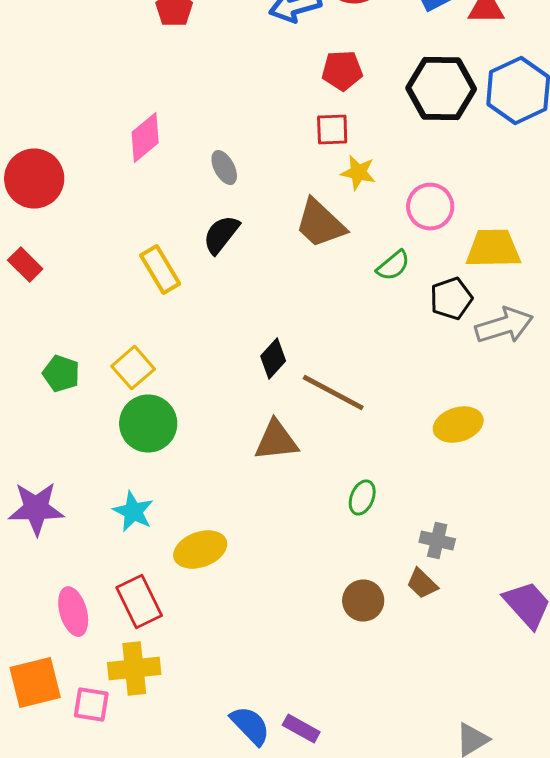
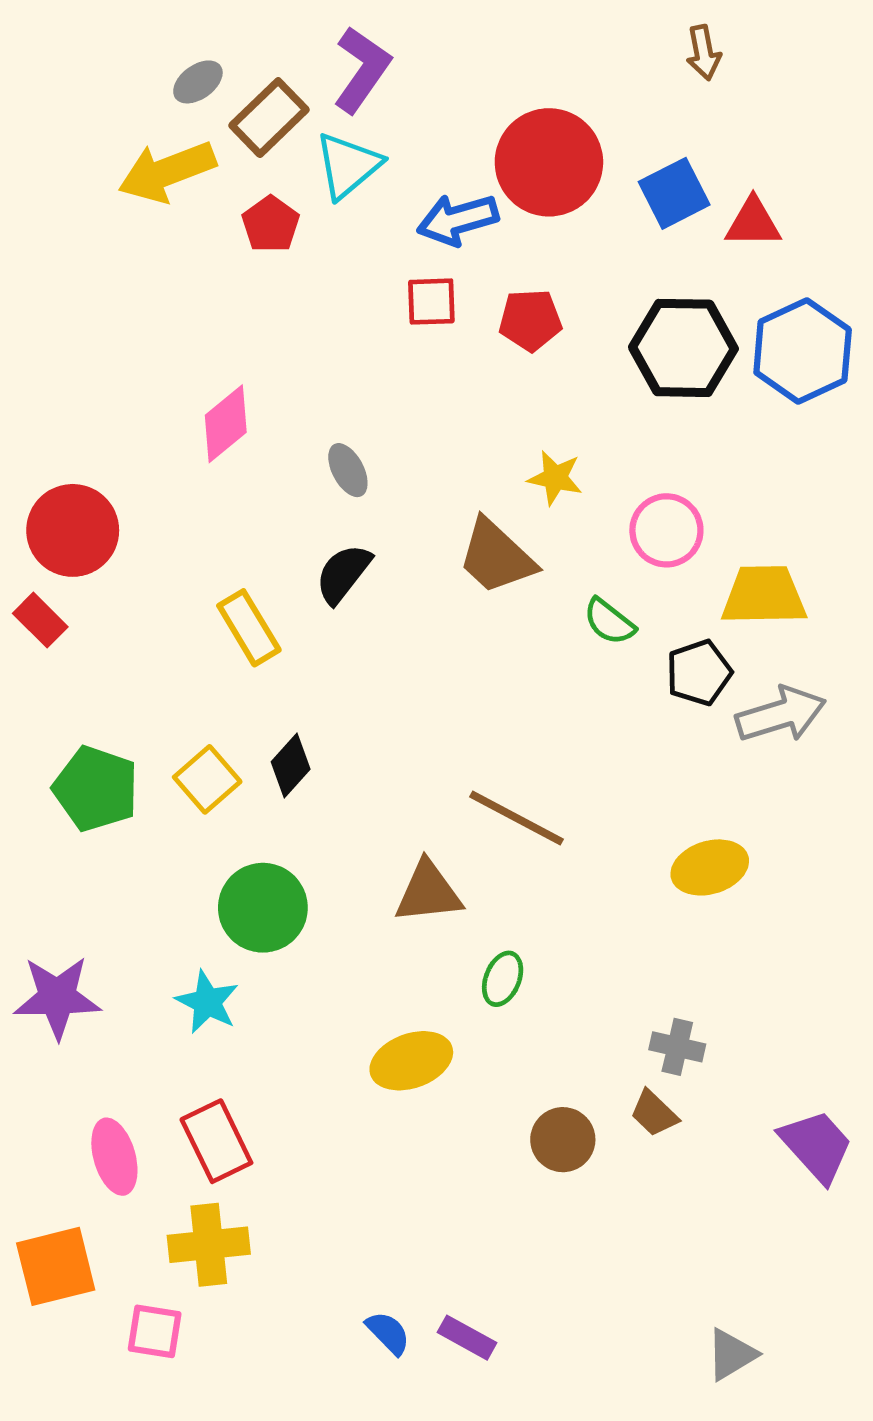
red square: (332, 130) -> (431, 302), moved
red circle: (34, 179) -> (73, 530), moved
green semicircle: (393, 266) -> (609, 622), turned 78
black diamond: (273, 359) -> (291, 765), moved
green pentagon: (61, 374) -> (96, 789), size x1.5
green circle: (148, 424) -> (263, 908), moved
green ellipse: (362, 498) -> (503, 979), moved
yellow ellipse: (200, 550) -> (411, 1061), moved
pink square: (91, 705) -> (155, 1331), moved
blue semicircle: (250, 726) -> (388, 1333), size x0.7

